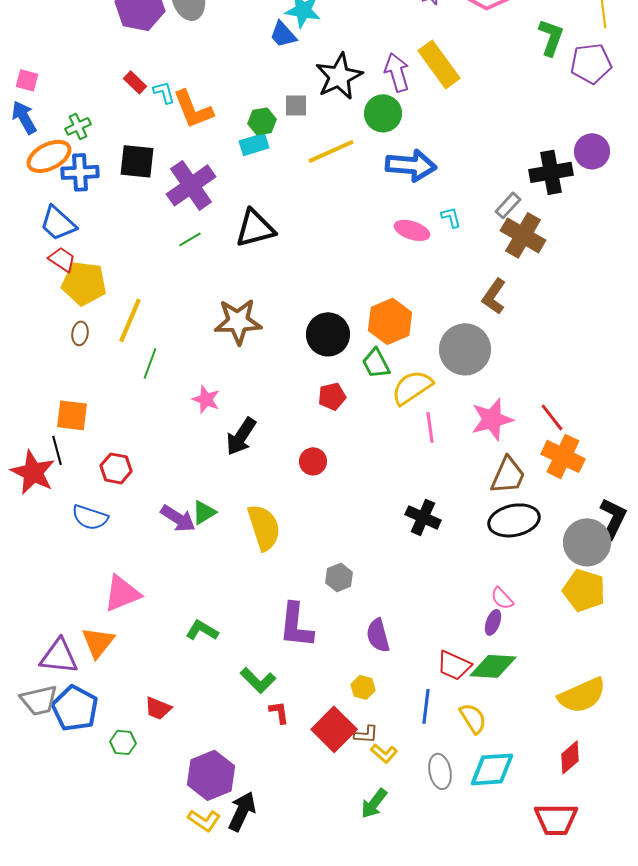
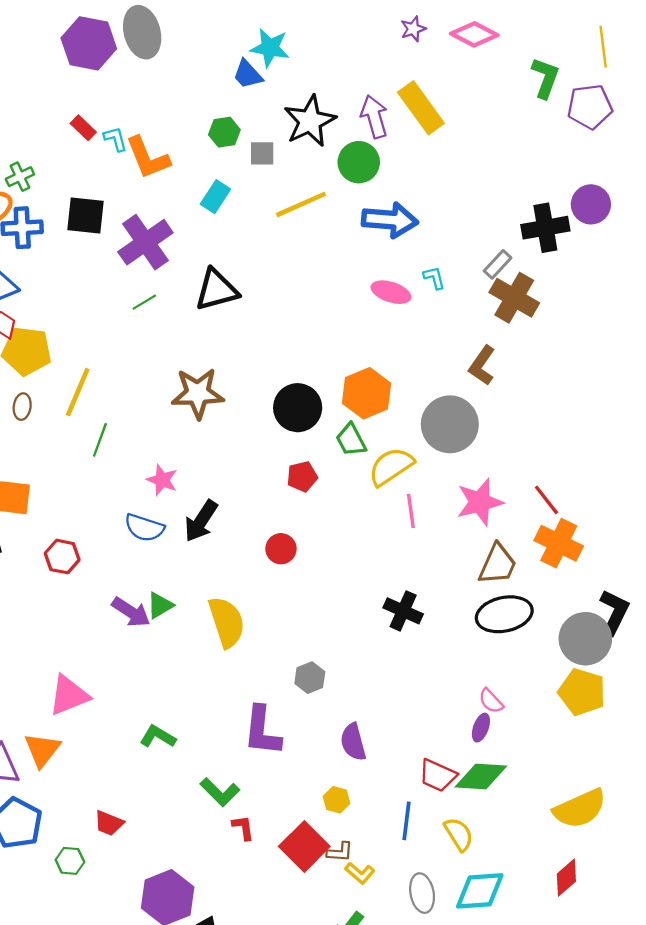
green hexagon: (262, 121) -> (224, 132), moved
cyan rectangle: (254, 144) -> (215, 197), turned -40
blue semicircle: (90, 517) -> (144, 528), moved

